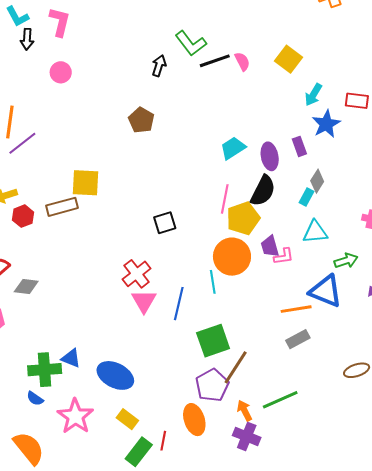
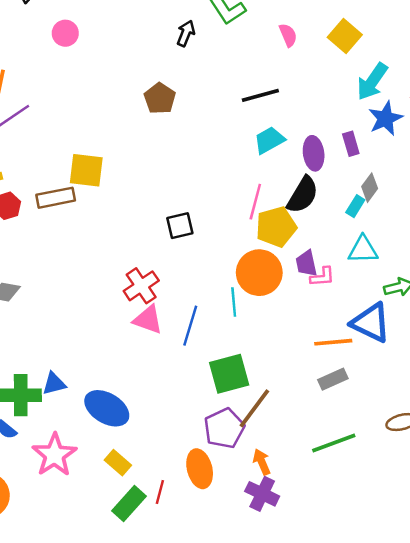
black line: (215, 61) -> (260, 95), moved
cyan arrow: (313, 95) -> (372, 82), size x1.4
pink triangle: (144, 301) -> (148, 320), turned -44
blue triangle: (71, 358) -> (54, 384), turned -40
green line: (280, 400) -> (334, 443), moved

